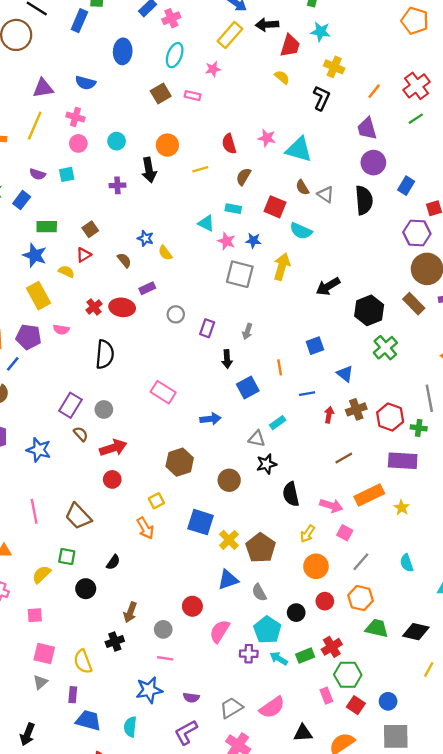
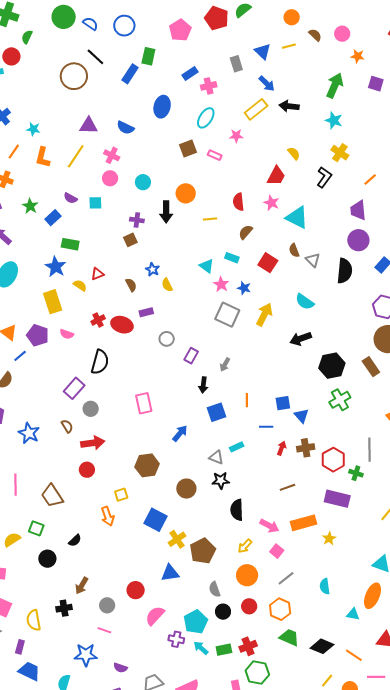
red trapezoid: (290, 46) -> (276, 176), moved
brown square: (90, 229) -> (130, 240), moved
cyan semicircle: (301, 231) -> (305, 302), moved
blue square: (315, 346) -> (283, 403), moved
pink rectangle: (163, 392) -> (144, 403), turned 35
purple rectangle: (70, 405) -> (74, 388), moved
blue arrow: (210, 419) -> (180, 433), turned -54
gray semicircle: (259, 593) -> (215, 589), moved

